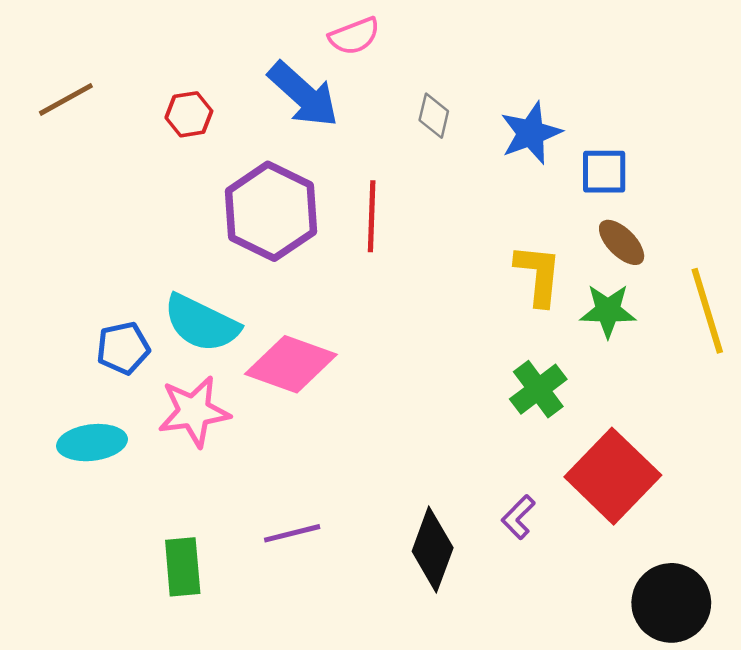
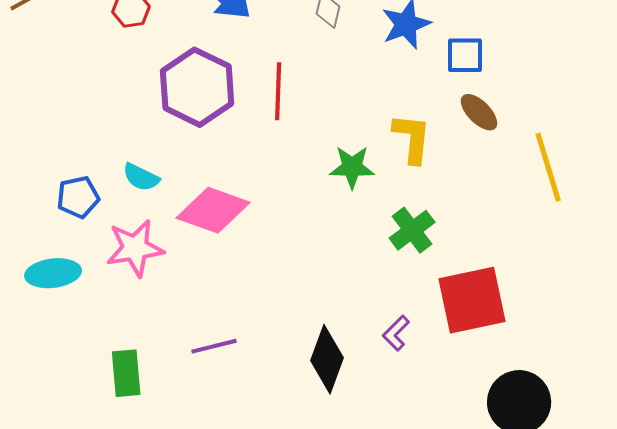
green star: (608, 311) -> (352, 167), moved
cyan semicircle: (201, 323) -> (141, 177), size x0.6
red square: (613, 476) -> (472, 300), turned 34

